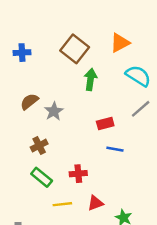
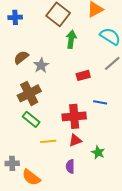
brown cross: (39, 146) -> (29, 93), size x1.6
blue line: (115, 149) -> (100, 102), moved
red cross: (78, 174) -> (74, 116), moved, size x1.6

